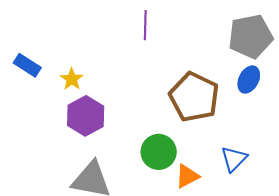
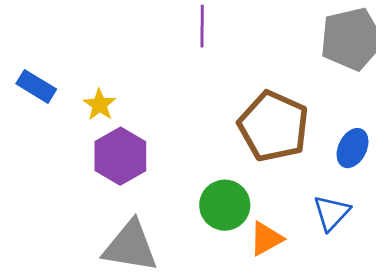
blue ellipse: (249, 80) -> (352, 148), moved

